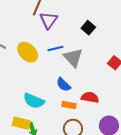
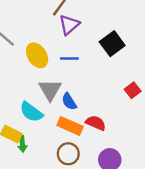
black square: (88, 28) -> (112, 44), size x1.5
gray triangle: (73, 58) -> (50, 90), moved
orange rectangle: (69, 105) -> (70, 126), size x1.5

